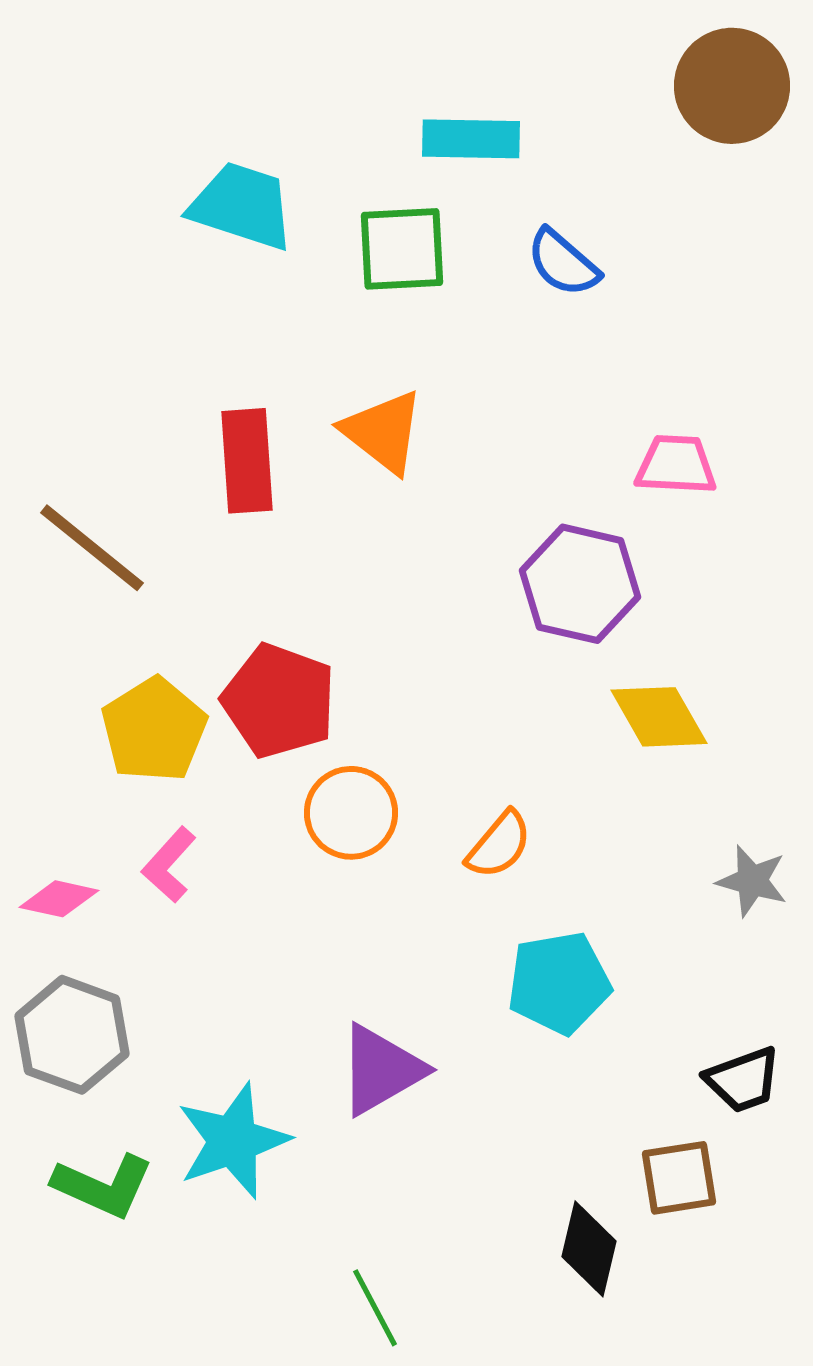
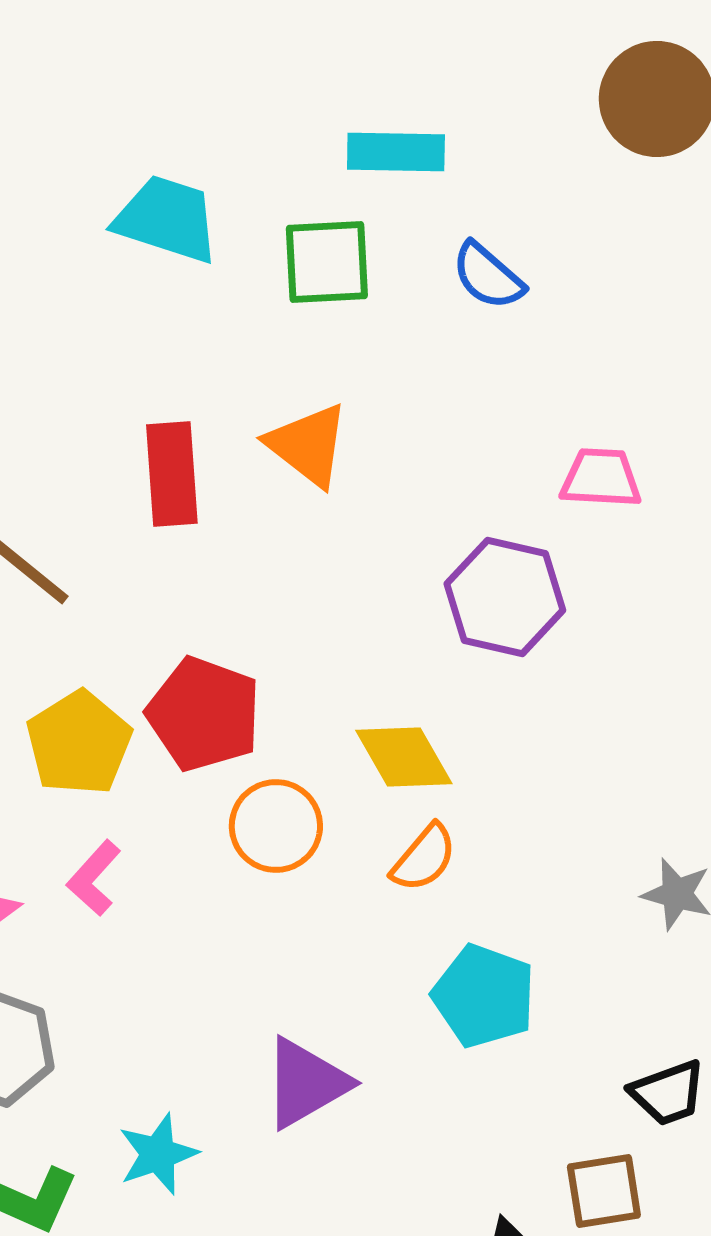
yellow diamond: (659, 717) -> (404, 757), moved
cyan pentagon: (559, 983) -> (484, 996), turned 30
cyan star: (233, 1141) -> (158, 1154), size x0.7

